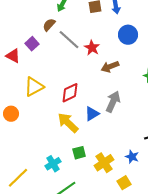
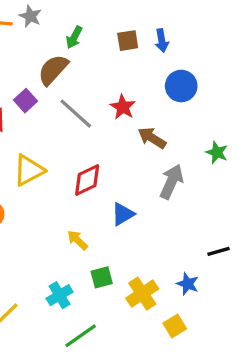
brown semicircle: (49, 25) -> (53, 70), size x1.5
gray line: (69, 40) -> (76, 114), moved
brown arrow: (110, 67) -> (152, 138), turned 54
gray arrow: (113, 102) -> (171, 182), moved
yellow arrow: (68, 123) -> (77, 240), moved, size x0.6

